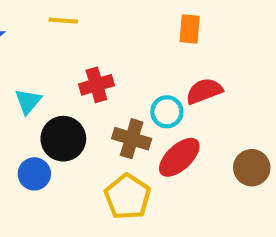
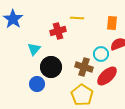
yellow line: (63, 21) -> (77, 18), moved
orange rectangle: (190, 29) -> (112, 23), moved
red cross: (96, 85) -> (58, 31), moved

